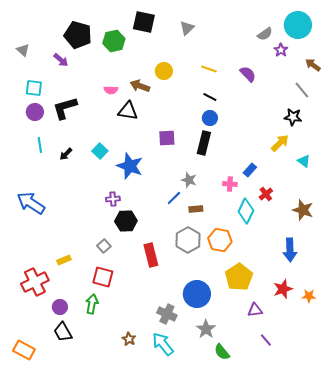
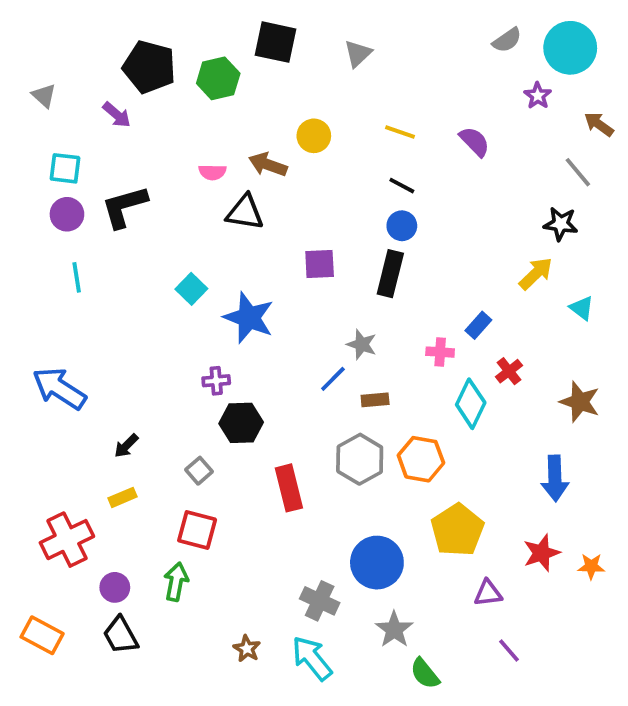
gray semicircle: (265, 34) -> (507, 40), moved
black arrow: (66, 154) -> (126, 446), moved
orange rectangle: (24, 350) -> (42, 635), moved

